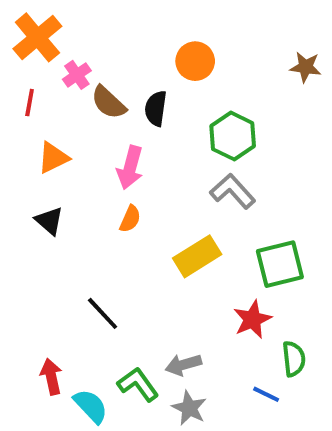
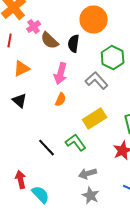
orange circle: (195, 61) -> (94, 20), size x1.4
gray L-shape: (233, 191) -> (97, 81), moved
green L-shape: (138, 384) -> (76, 143), moved

